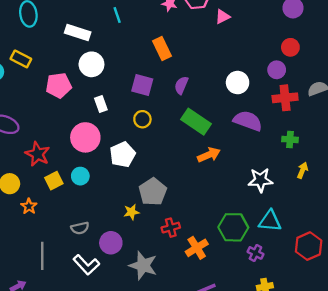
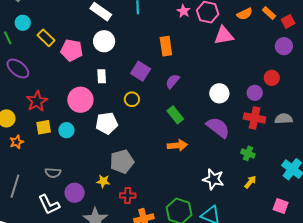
pink triangle: (222, 17) -> (224, 35), size x1.5
yellow rectangle: (21, 59) -> (46, 38), moved
green rectangle: (196, 122) -> (175, 115), size x0.7
yellow star: (131, 212) -> (103, 181), moved

